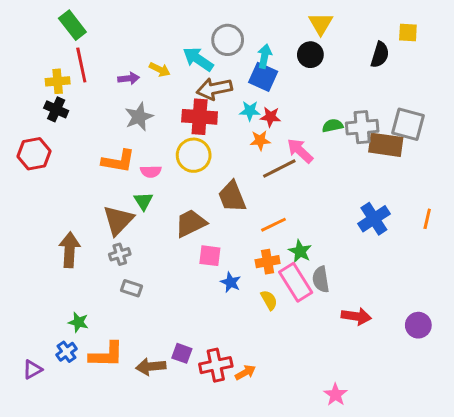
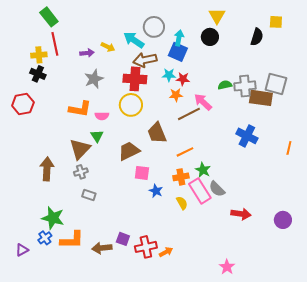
blue cross: (374, 219) -> (247, 136), moved, turned -30
gray semicircle: (321, 279) -> (217, 189), turned -36
green star: (78, 322) -> (53, 218), size x1.6

